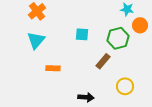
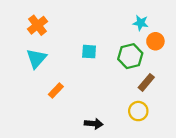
brown rectangle: (103, 61) -> (146, 82), moved
orange rectangle: (53, 68) -> (56, 90), turned -48

